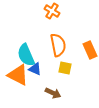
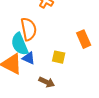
orange semicircle: (58, 45) -> (29, 29), moved

